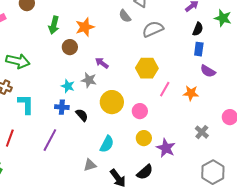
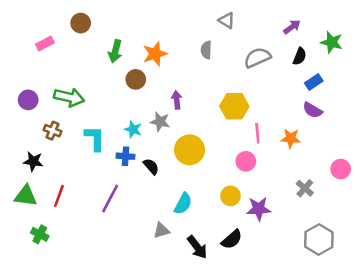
gray semicircle: (125, 16) -> (206, 50), moved, turned 40
gray semicircle: (153, 29) -> (257, 58), moved
blue rectangle: (199, 49) -> (314, 82), moved, turned 48
purple arrow: (102, 63) -> (177, 100), turned 48
pink line: (165, 89) -> (257, 133), turned -35
cyan L-shape: (26, 104) -> (95, 138), moved
pink circle: (140, 111) -> (246, 161), moved
purple star: (166, 148) -> (259, 209), turned -30

